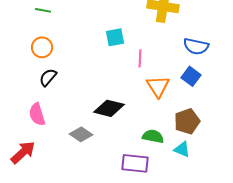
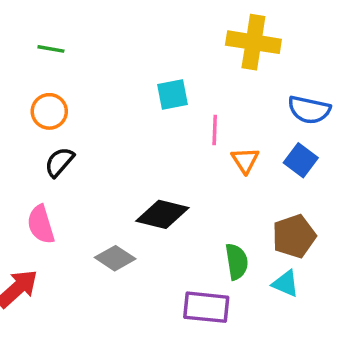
orange triangle: (158, 86) -> (245, 160), moved, size x0.7
green semicircle: (153, 136) -> (237, 262), turned 70

